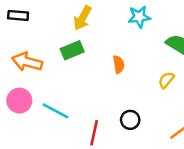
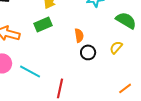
black circle: (130, 120) -> (88, 52), moved

